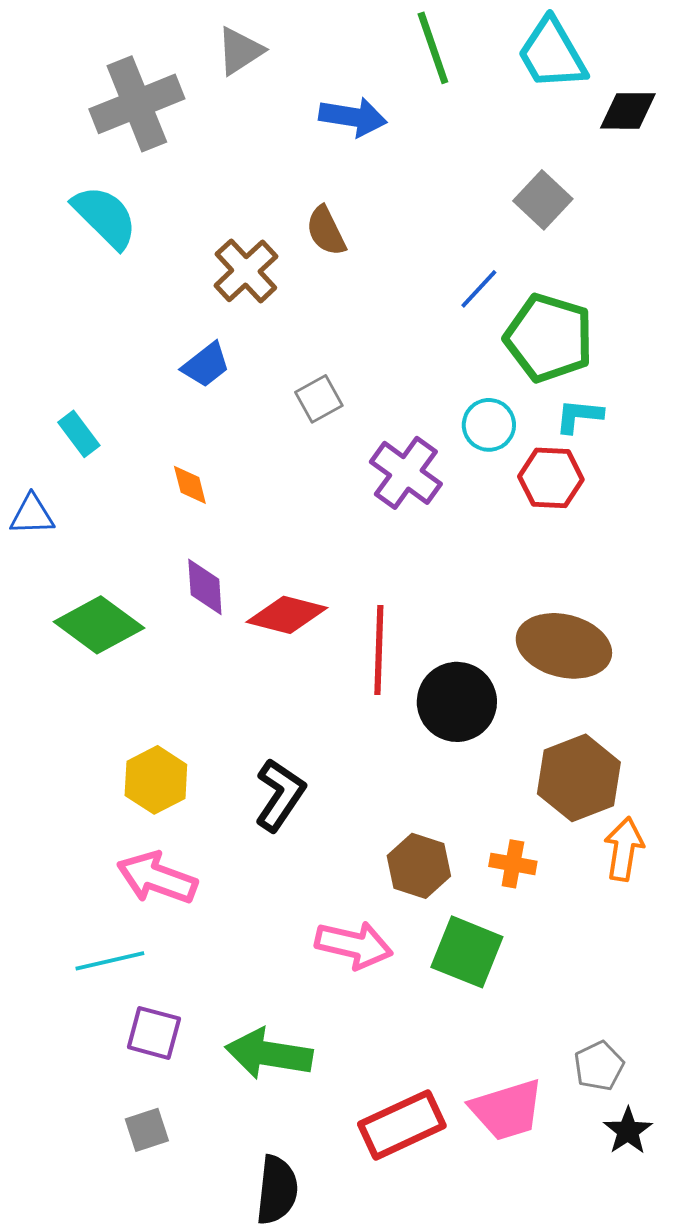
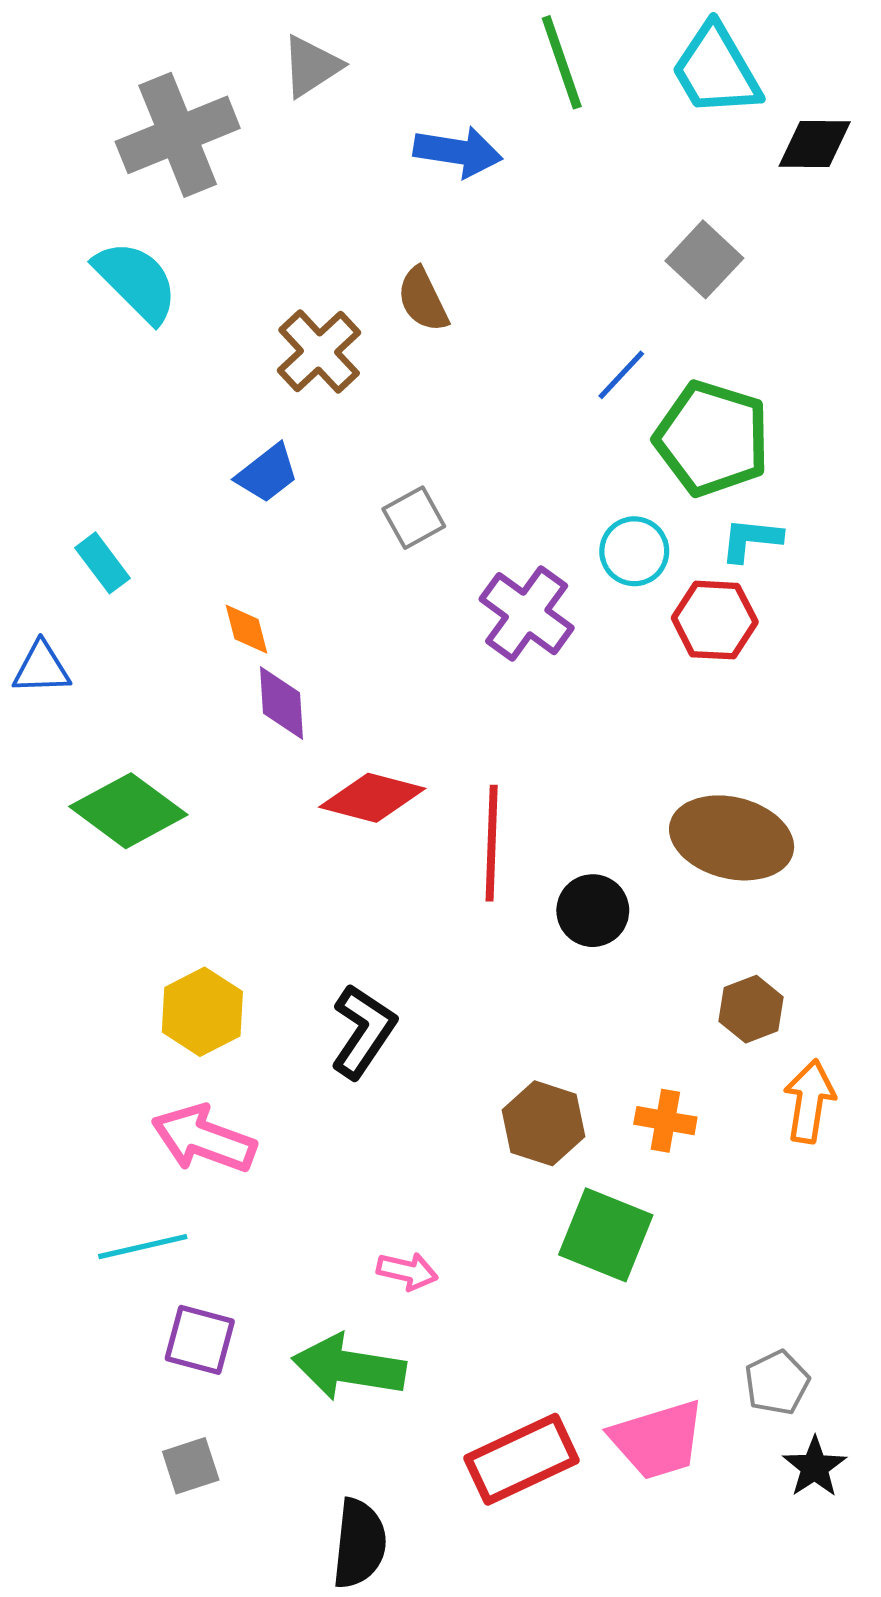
purple diamond: (205, 587) -> (281, 703), moved
black circle: (457, 702) -> (593, 911), size x0.7
brown hexagon: (579, 778) -> (751, 1009), size x0.6
pink arrow: (354, 945) -> (407, 1271), moved, size x0.6

